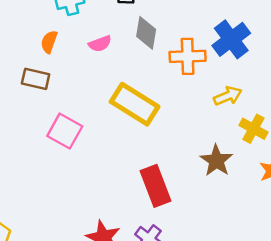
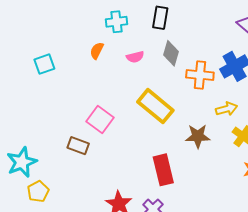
brown rectangle: (36, 79) -> (78, 146), moved
brown star: (216, 161) -> (198, 136), moved, turned 30

